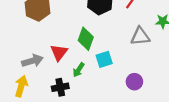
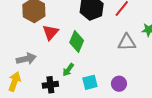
red triangle: (59, 52) -> (51, 32), moved
cyan square: (104, 59) -> (90, 82), moved

